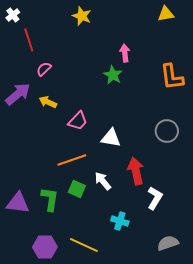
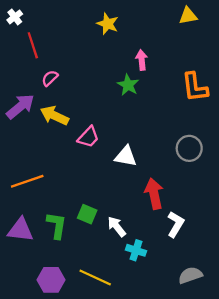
yellow star: (82, 16) -> (108, 24), moved
yellow arrow: (48, 102) -> (54, 116), size x1.4
orange line: (72, 160) -> (27, 181), moved
white arrow: (103, 181) -> (117, 227), moved

